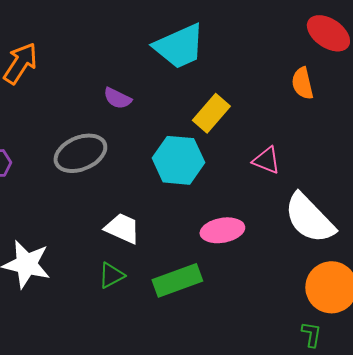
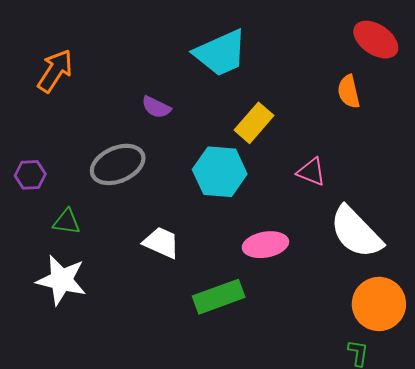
green triangle: (111, 275) -> (67, 222), moved, turned 36

